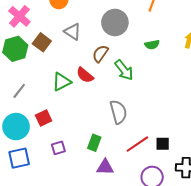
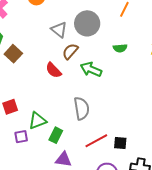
gray triangle: (73, 32) -> (59, 30), moved
brown square: (42, 42) -> (13, 54), moved
green arrow: (124, 70) -> (91, 69), turned 145
green triangle: (62, 82) -> (38, 121), moved

